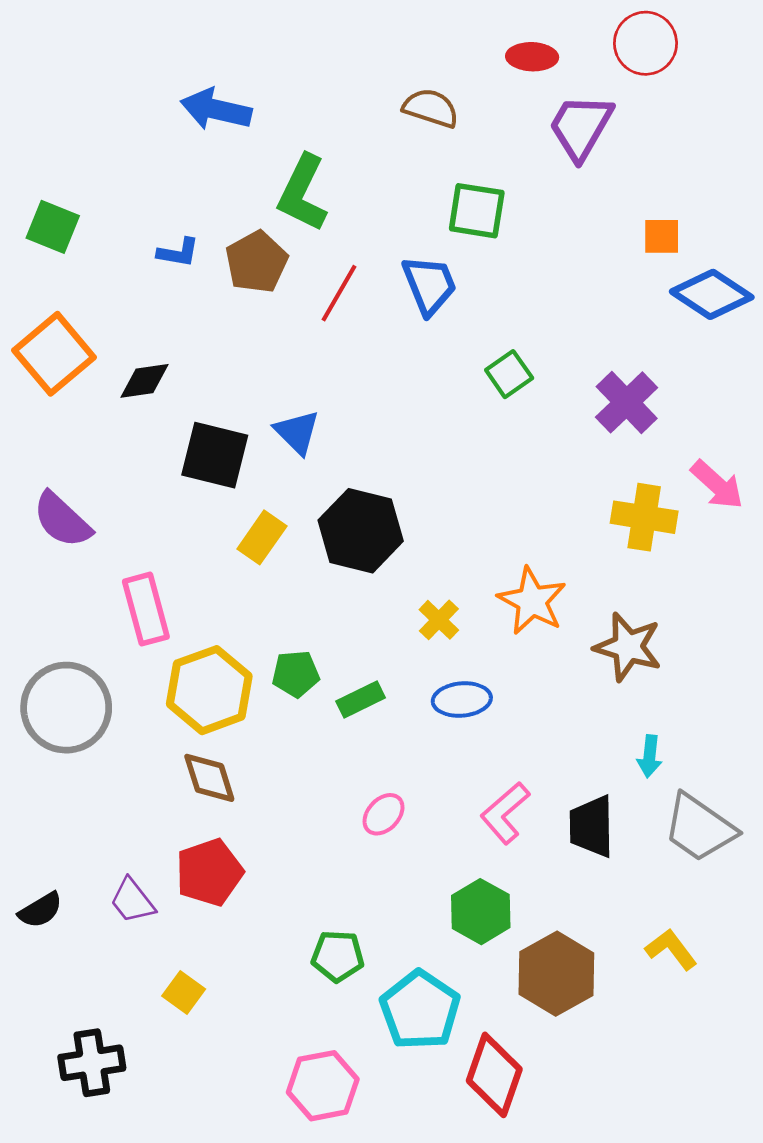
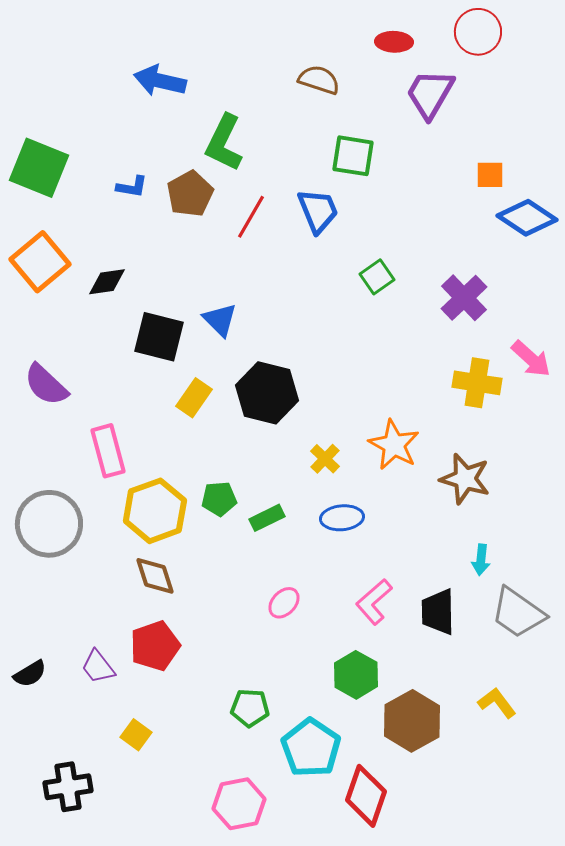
green square: (53, 227) -> (39, 168), size x1.5

